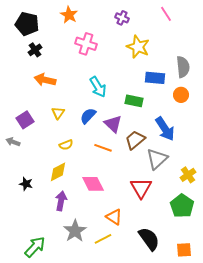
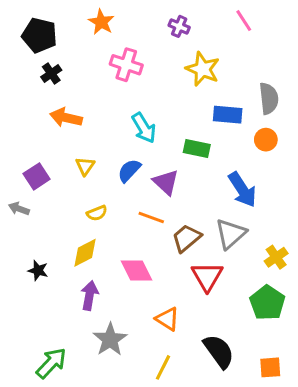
brown trapezoid: (135, 140) -> (186, 238), moved
yellow line: (103, 239) -> (163, 367), moved, turned -36

